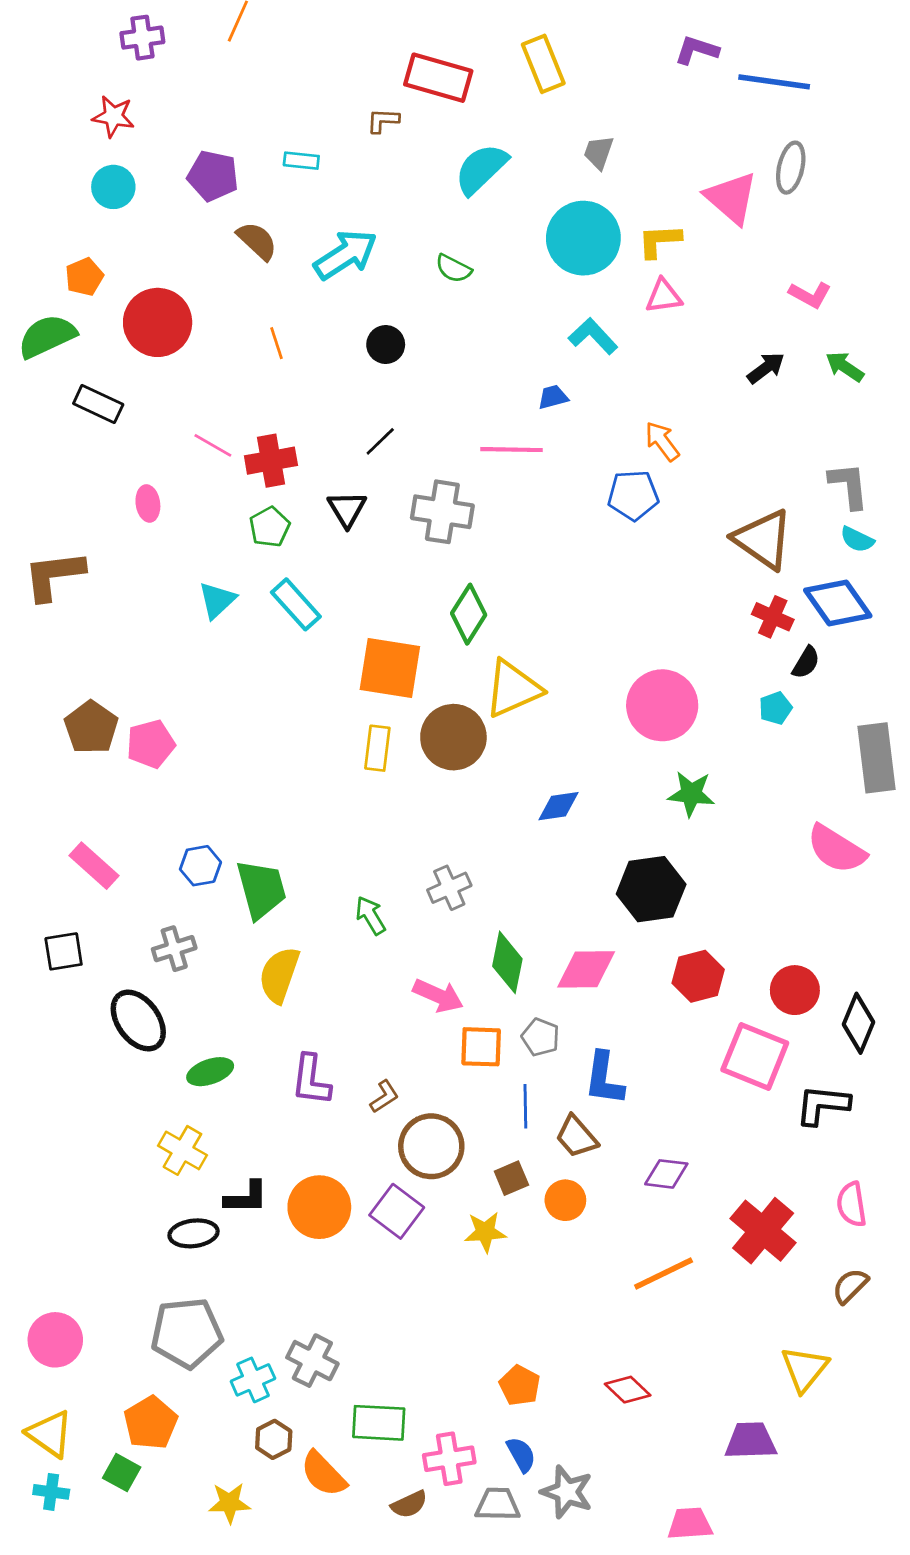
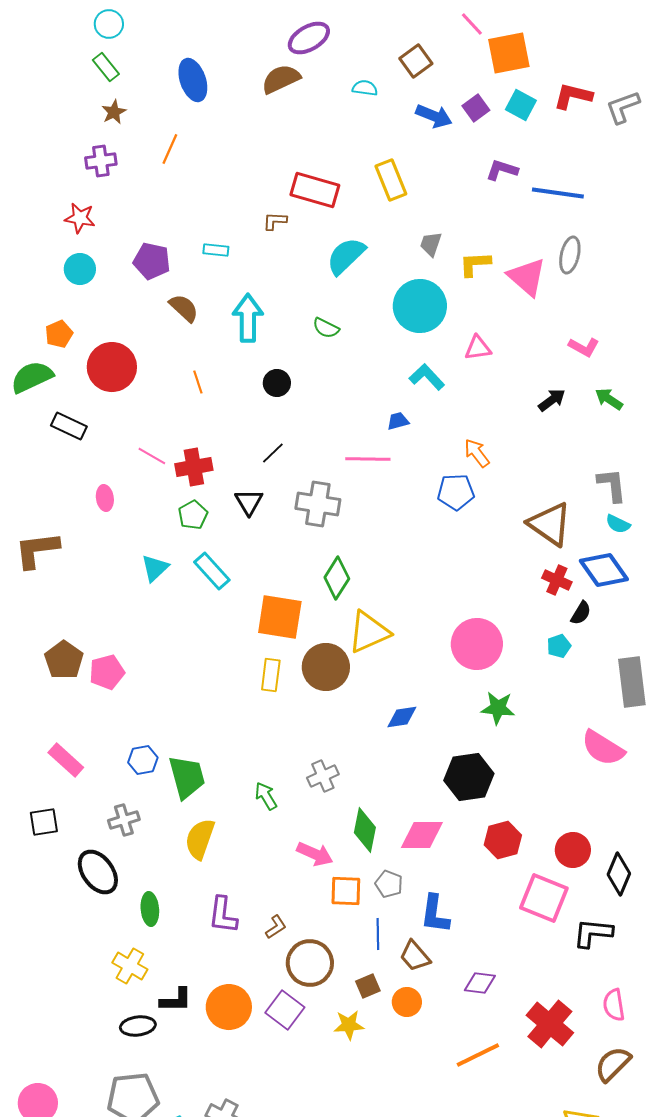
yellow L-shape: (659, 241) -> (475, 264), moved
cyan arrow: (346, 255) -> (248, 318), turned -57
green ellipse: (210, 1072) -> (150, 909), turned -76
brown semicircle: (850, 1286) -> (613, 1064), size x1.4

